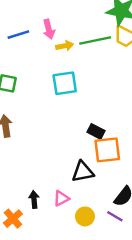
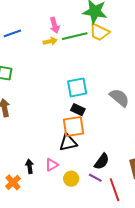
pink arrow: (49, 29) -> (55, 25), moved
cyan square: (65, 83) -> (77, 87), moved
orange square: (107, 150) -> (74, 127), moved

